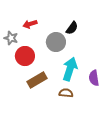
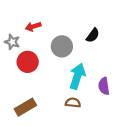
black semicircle: (72, 28) -> (93, 35), moved
brown rectangle: (37, 80) -> (25, 107), moved

